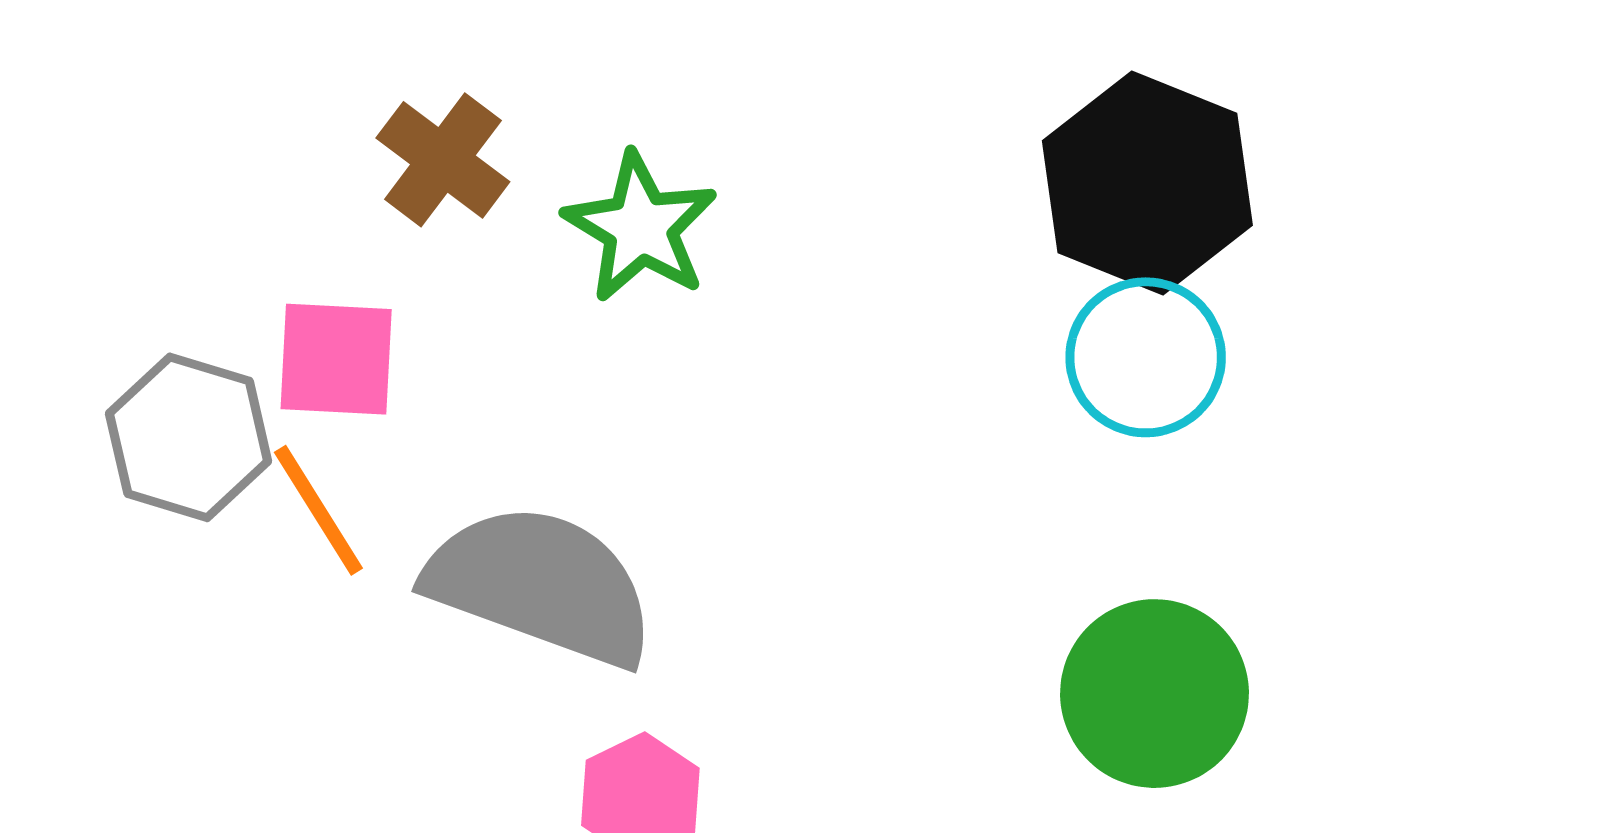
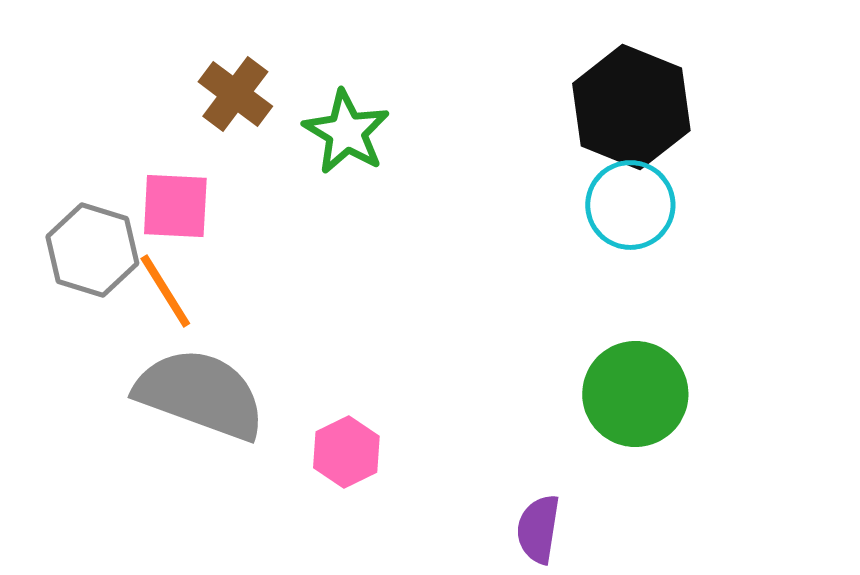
gray semicircle: (541, 585) -> (200, 394), moved

